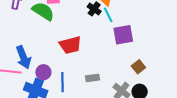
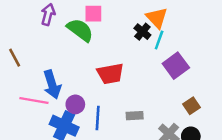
cyan line: (108, 15) -> (159, 40), turned 42
purple square: (123, 35) -> (176, 66), turned -30

